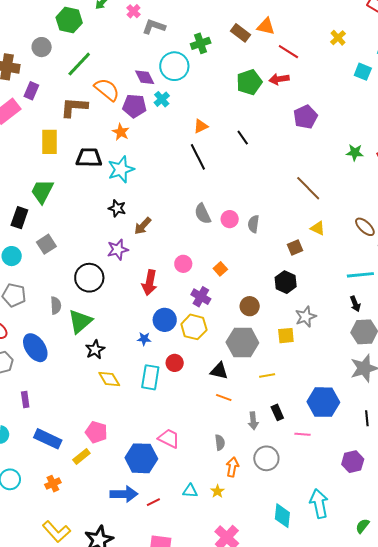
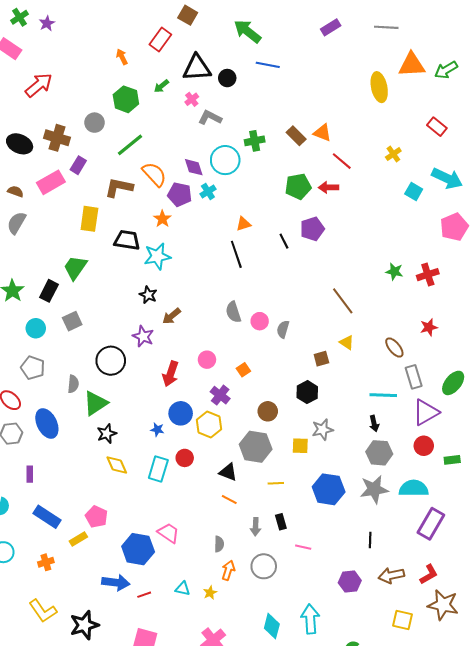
purple pentagon: (305, 117) -> (312, 229), moved
purple star: (118, 250) -> (143, 336), turned 30
blue hexagon: (323, 402) -> (329, 489), moved

